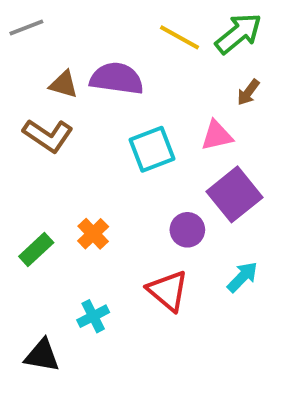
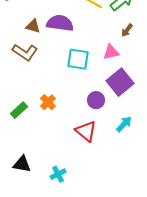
cyan square: (152, 149) -> (78, 59), turned 30
cyan cross: (93, 316) -> (58, 174), moved

